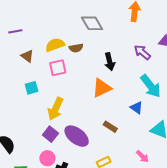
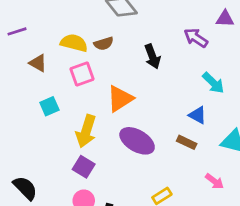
yellow semicircle: (55, 45) -> (74, 43), turned 42
cyan arrow: (151, 86) -> (213, 83), size x0.7
orange triangle: (102, 88) -> (120, 99), moved
brown rectangle: (110, 127) -> (187, 142), moved
purple ellipse: (77, 136) -> (137, 141), moved

